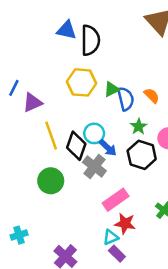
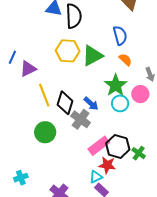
green triangle: (112, 89) -> (92, 56), size x1.6
blue semicircle: (126, 99) -> (120, 35), moved
green star: (139, 127) -> (116, 85), size x1.6
cyan circle: (94, 133) -> (120, 103), moved
black hexagon: (142, 155) -> (118, 146), moved

